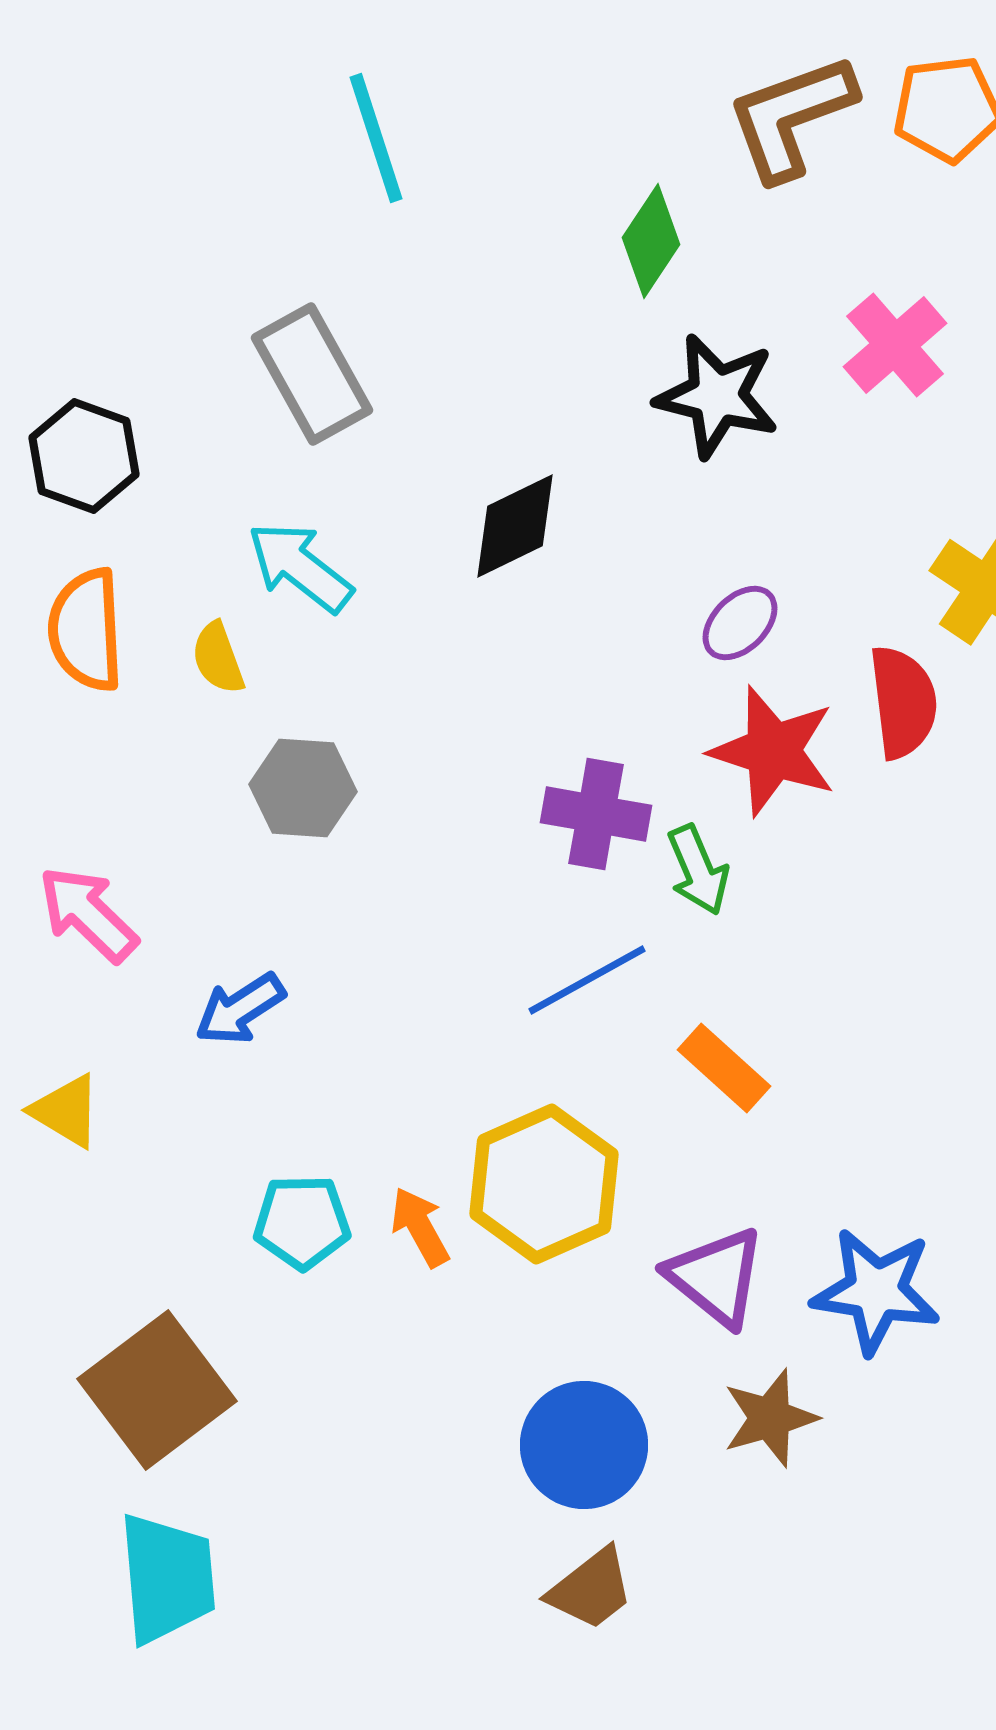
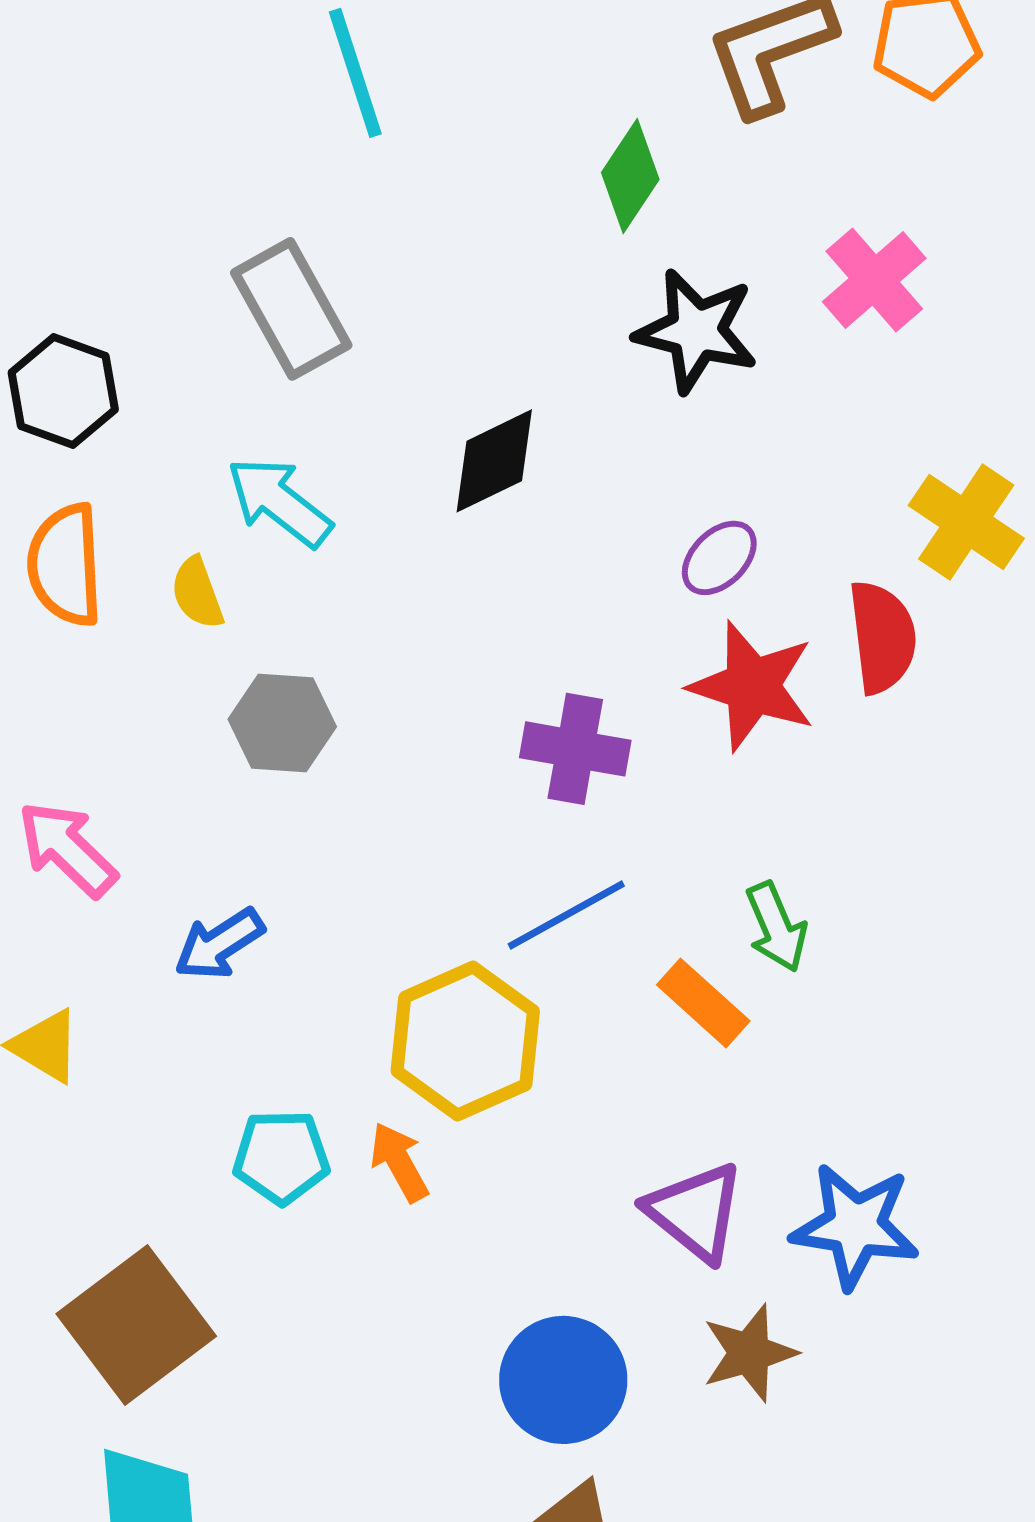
green arrow: (698, 870) -> (776, 927), moved
yellow hexagon: (544, 1184) -> (465, 1041), moved

